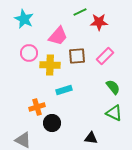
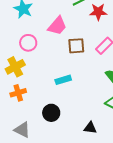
yellow cross: (50, 65) -> (15, 67), moved, turned -30
orange cross: (37, 107) -> (18, 93), moved

